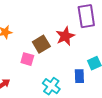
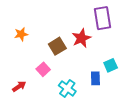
pink square: (27, 59) -> (43, 69), moved, turned 32

